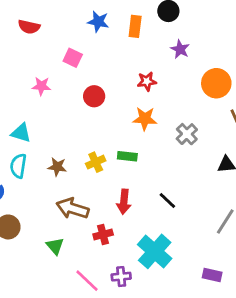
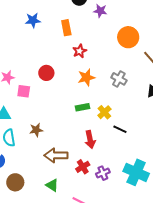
orange rectangle: (135, 26) -> (66, 28), moved
purple star: (180, 49) -> (100, 11), moved
pink square: (73, 58) -> (24, 91), moved
yellow cross: (96, 162) -> (104, 112), moved
cyan cross: (155, 251) -> (136, 172), moved
purple cross: (121, 277) -> (103, 173), moved

